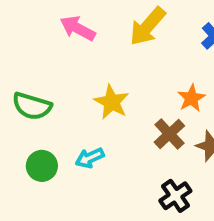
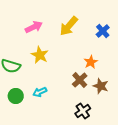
pink arrow: (78, 28) -> (34, 27), turned 126
yellow star: (112, 102) -> (40, 55), moved

